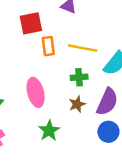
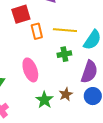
brown star: (77, 104) -> (66, 94), moved

